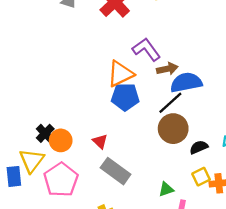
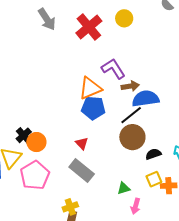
red triangle: (100, 141) -> (82, 143), moved

